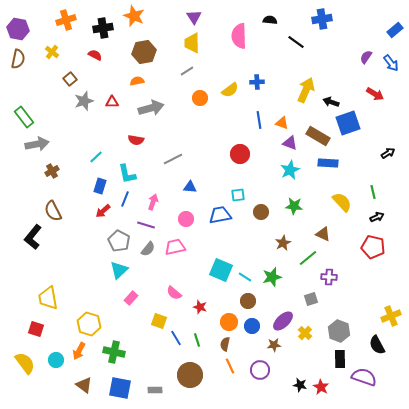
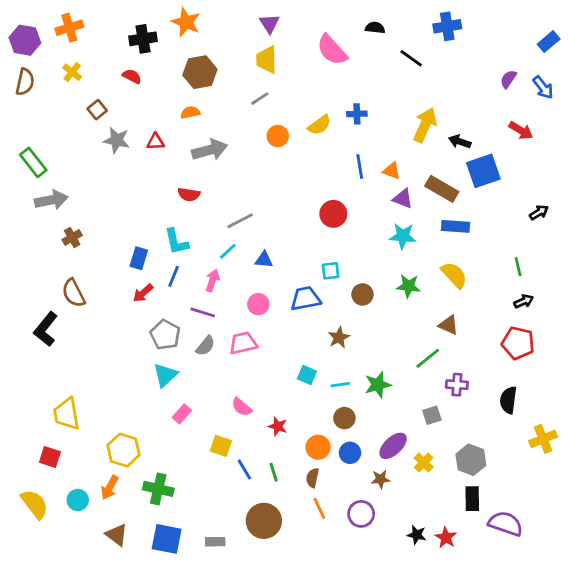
orange cross: (66, 20) -> (69, 28), moved
pink semicircle: (239, 36) -> (332, 50), turned -40
gray star: (84, 101) -> (117, 140), turned 30
cyan line: (96, 157) -> (228, 251), moved
cyan star: (290, 170) -> (403, 236), turned 30
yellow semicircle: (342, 202) -> (454, 275), moved
brown star: (283, 243) -> (339, 337), moved
cyan square: (221, 270) -> (307, 375), size x0.6
cyan line: (245, 277) -> (340, 385), turned -40
black semicircle: (377, 345) -> (508, 400), moved, turned 36

